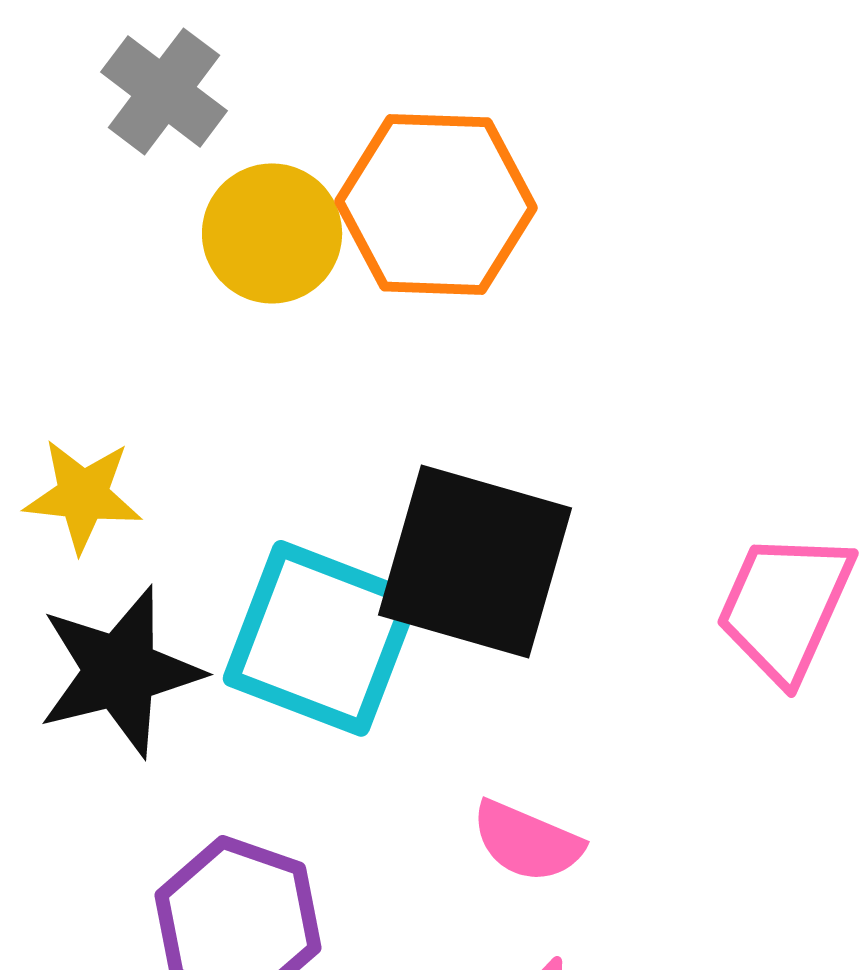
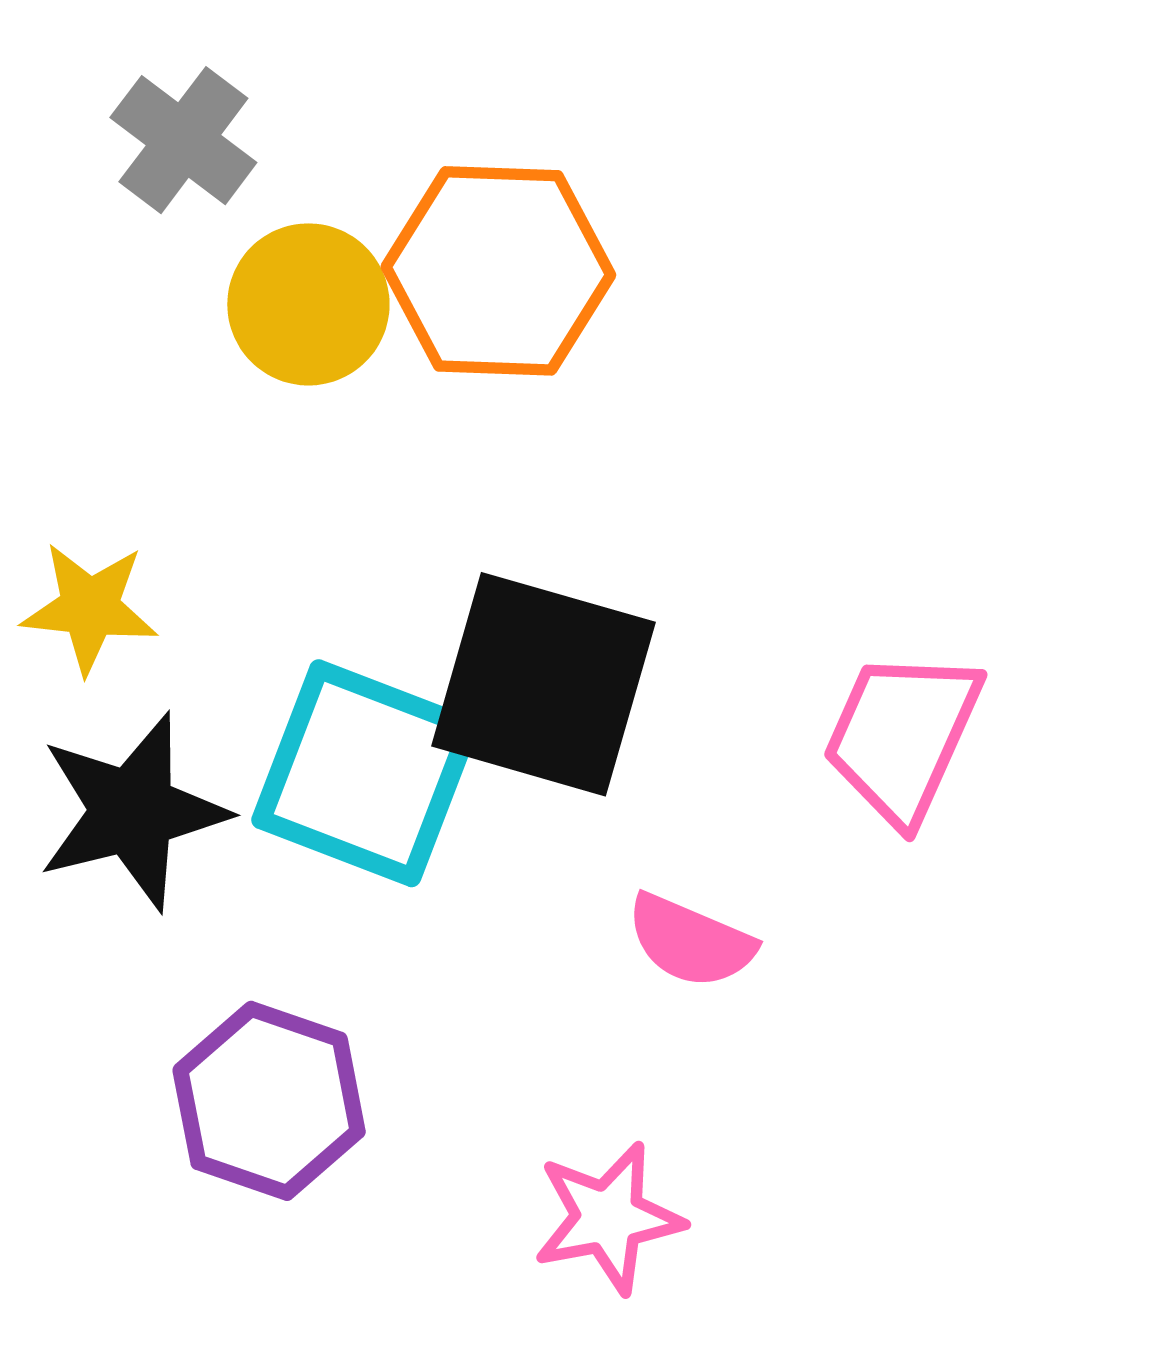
pink semicircle: (527, 841) -> (690, 941), moved

